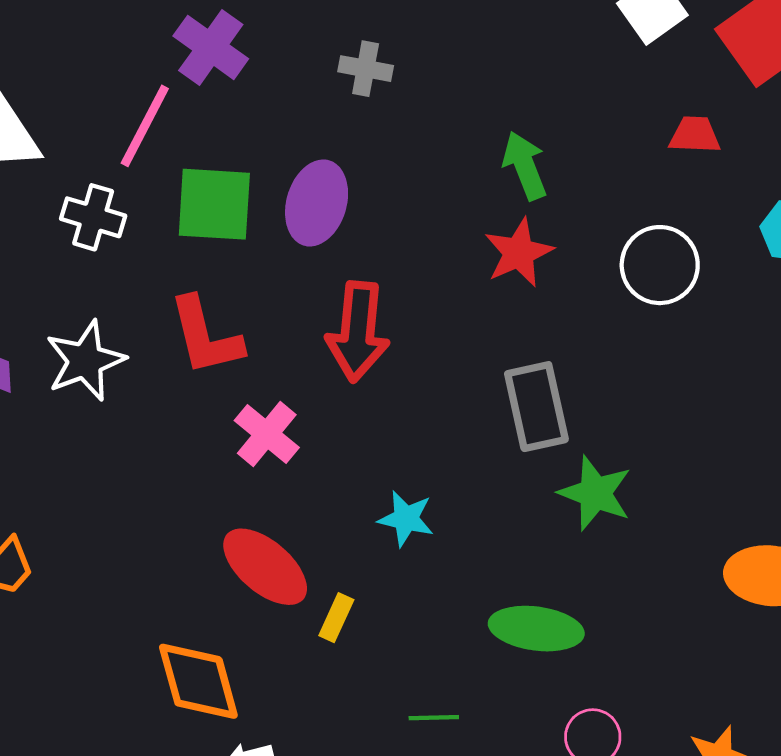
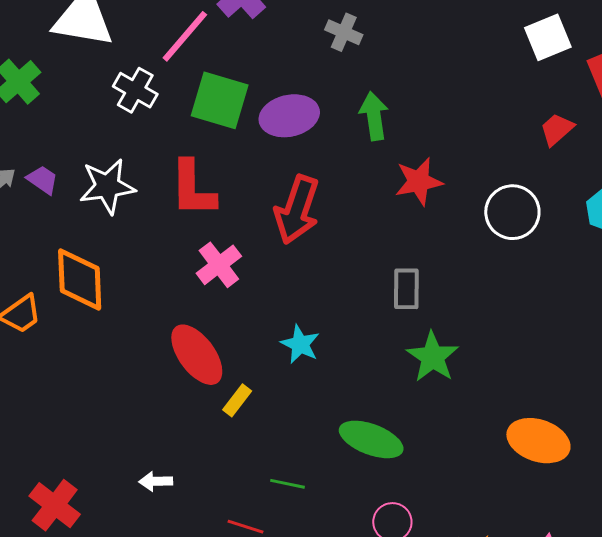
red trapezoid: (695, 135) -> (557, 129), turned -57
green arrow: (525, 166) -> (374, 116), moved
purple ellipse: (317, 203) -> (289, 116), turned 48
gray rectangle: (536, 407) -> (406, 289), size x0.7
orange diamond: (198, 681) -> (80, 280), moved

